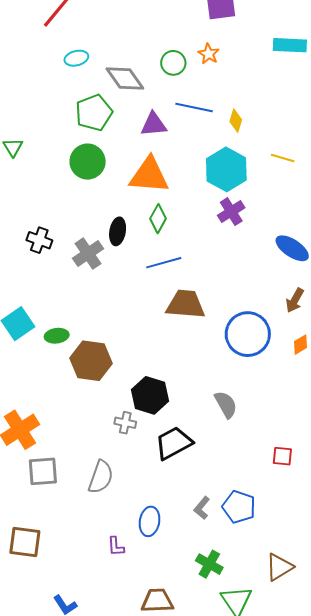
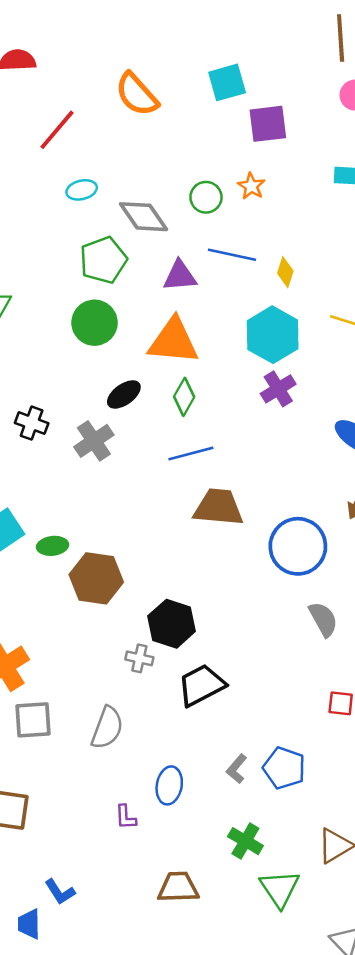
black ellipse: (118, 231) -> (124, 394), moved, turned 44
gray semicircle: (226, 404) -> (323, 619), moved

